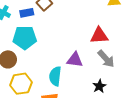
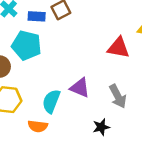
red triangle: (99, 36) -> (119, 48), moved

